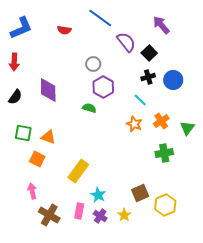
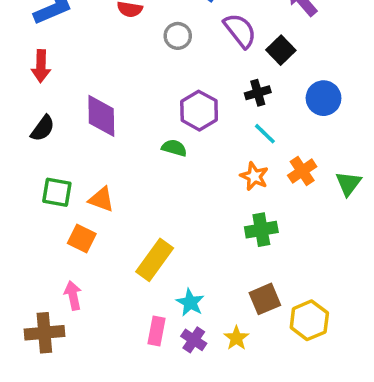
gray circle: (93, 64) -> (178, 36), moved
black cross: (148, 77) -> (258, 93), moved
green cross: (164, 153) -> (261, 230), moved
brown cross: (49, 215) -> (44, 333), moved, turned -35

